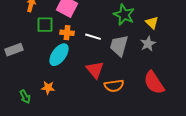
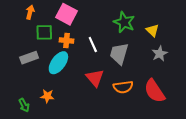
white line: (93, 37) -> (93, 45), turned 49
gray star: (148, 44) -> (160, 54), moved
gray rectangle: (14, 50) -> (29, 58), moved
orange semicircle: (114, 86) -> (123, 87), moved

